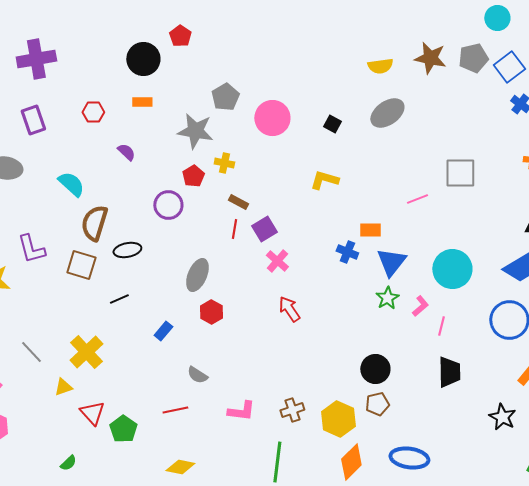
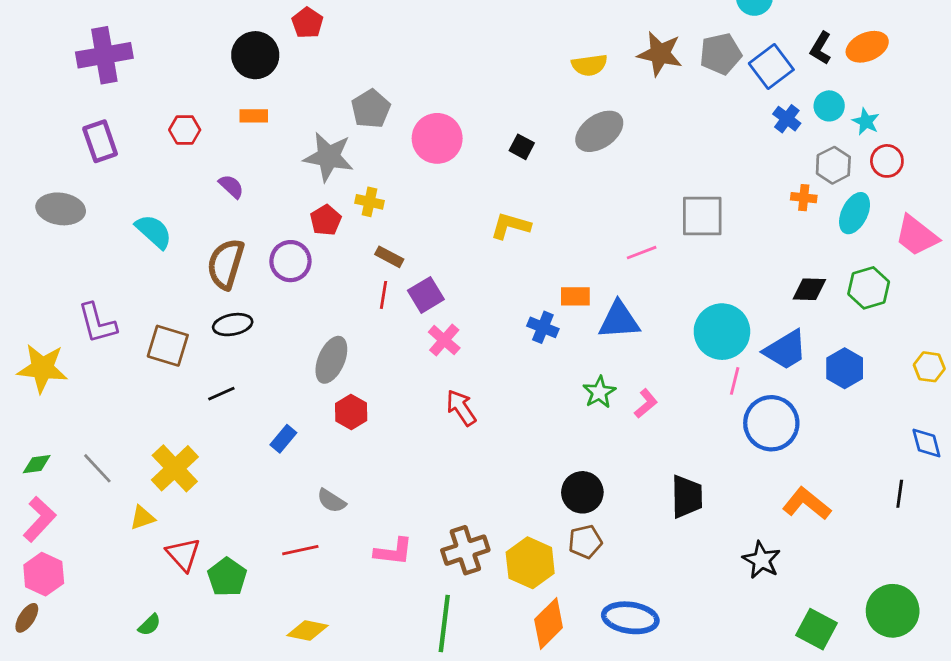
brown semicircle: (94, 223) -> (226, 264), moved
blue triangle: (391, 262) -> (619, 320), moved, turned 48
cyan circle: (452, 269) -> (722, 332), moved
pink line: (441, 326) -> (735, 381), moved
brown cross: (292, 410) -> (465, 550), size x1.4

